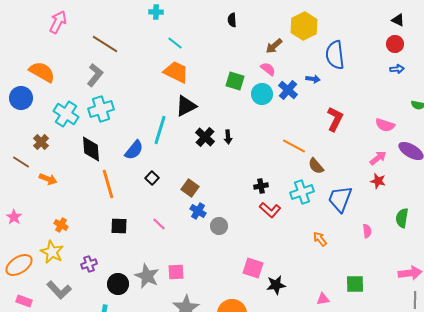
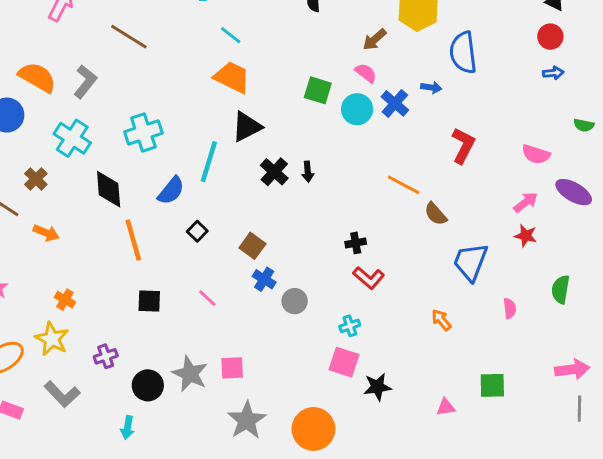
gray L-shape: (95, 75) -> (85, 82), moved
cyan cross: (101, 109) -> (143, 132), moved
cyan cross: (302, 192) -> (350, 326), moved, size x0.6

